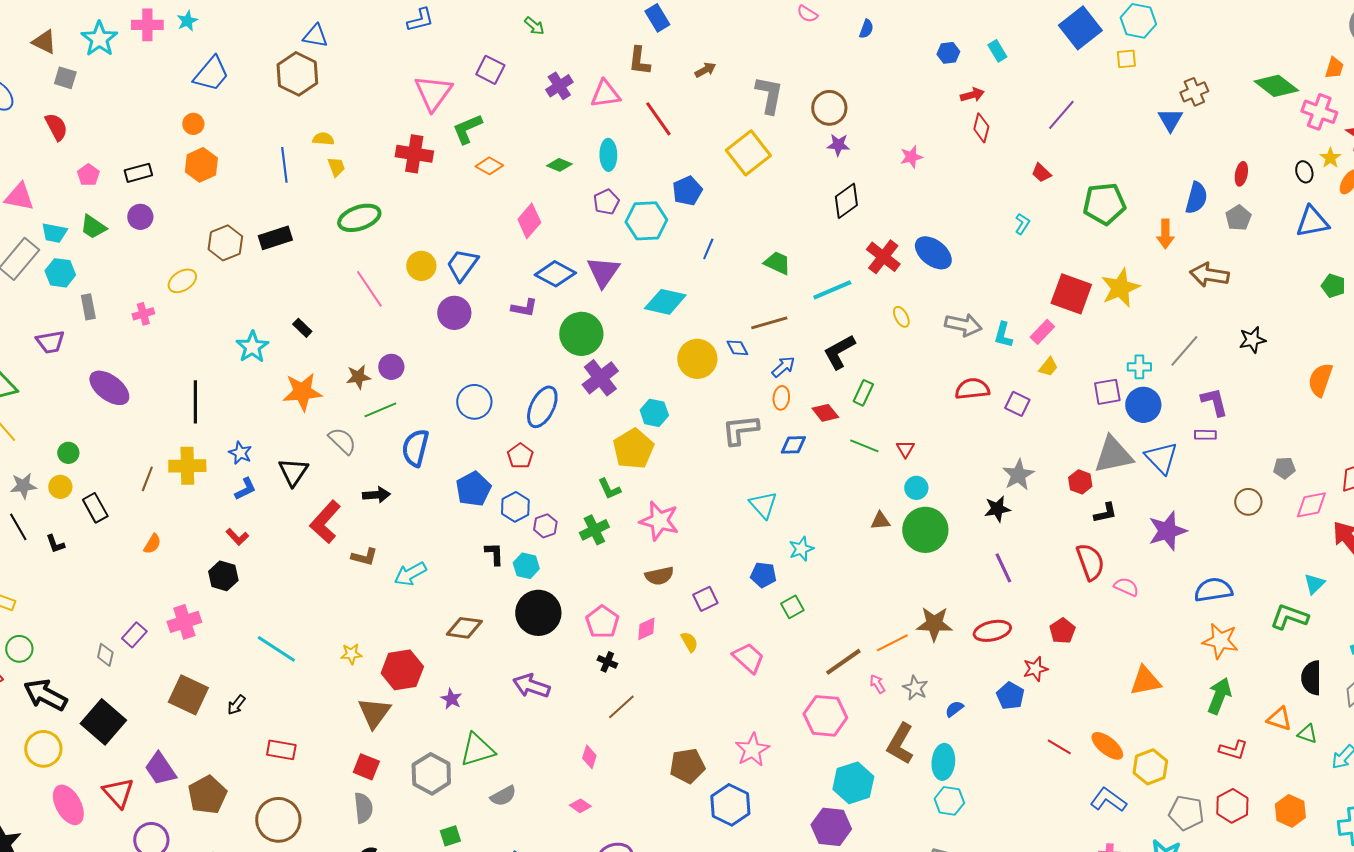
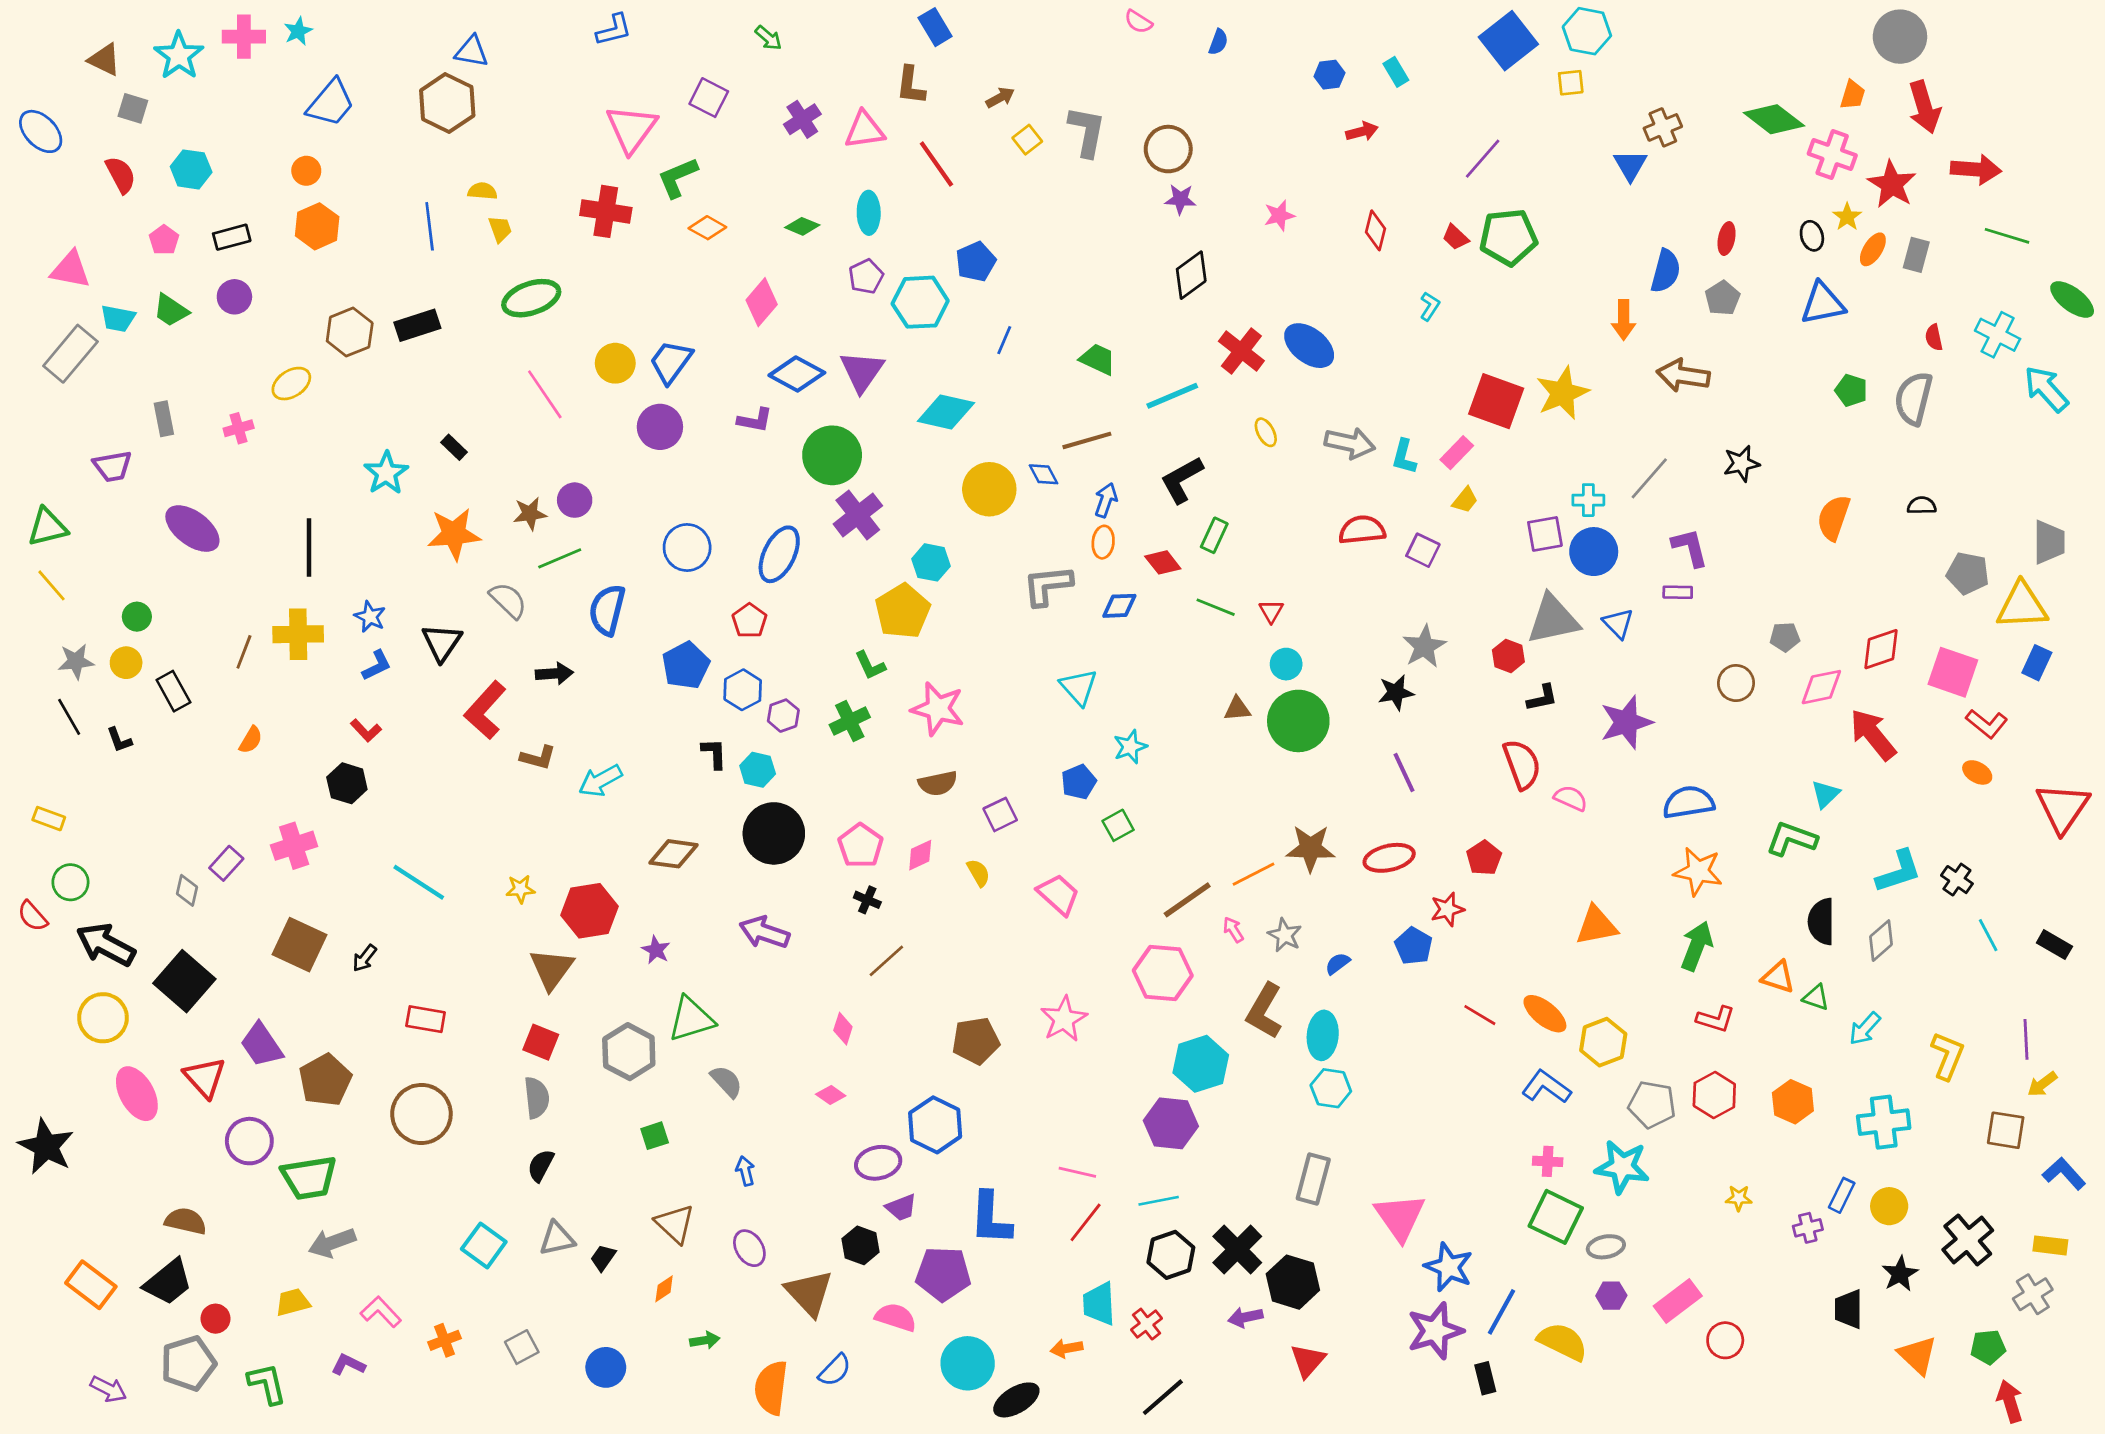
red diamond: (981, 128) -> (1376, 230), moved
yellow square: (748, 153) -> (1027, 140), moved, size x0.5
green pentagon: (1104, 204) -> (1508, 237), moved
cyan hexagon: (60, 273) -> (191, 169), moved
blue arrow: (783, 367) -> (1106, 500), turned -30
blue triangle: (1161, 458) -> (1618, 623), size x0.7
blue pentagon: (763, 575) -> (1079, 782), turned -30
gray semicircle: (503, 796) -> (726, 1081), turned -104
blue hexagon: (730, 805) -> (935, 1125), moved

